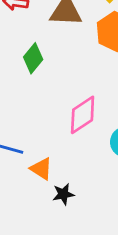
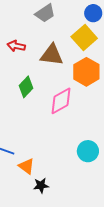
pink diamond: (83, 115) -> (61, 101), moved

